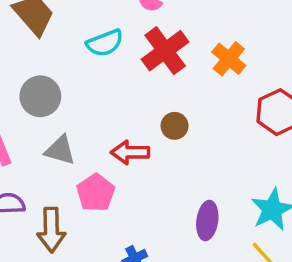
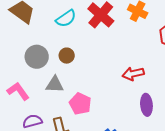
brown circle: (175, 126) -> (67, 56), moved
red arrow: (130, 152) -> (133, 74), moved

